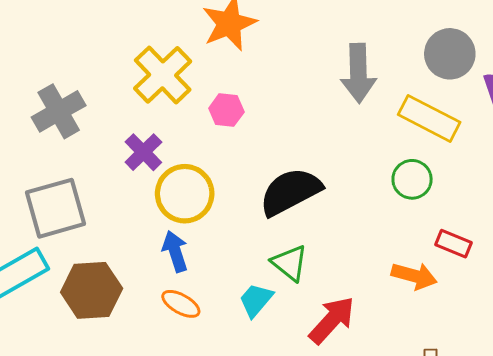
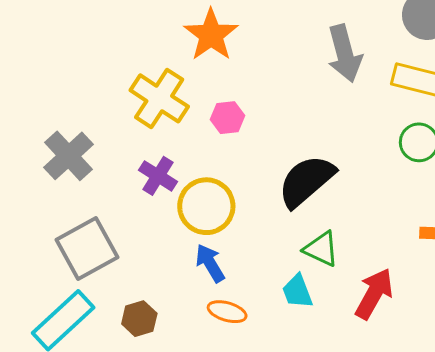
brown hexagon: (92, 290) -> (139, 319), size x0.6
cyan trapezoid: (256, 300) -> (297, 291), turned -48

